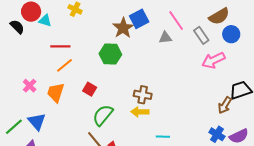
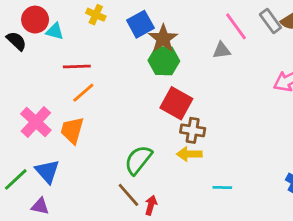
blue square: (139, 19) -> (140, 24), moved
gray rectangle: (201, 35) -> (270, 21), moved
green hexagon: (110, 54) -> (164, 61), moved
pink cross: (30, 86) -> (36, 122), size x1.6
red square: (90, 89) -> (176, 103), moved, size x1.6

